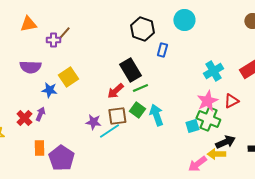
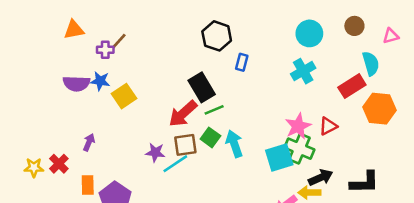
cyan circle: (184, 20) -> (309, 33), moved
cyan cross: (213, 71) -> (303, 71), moved
blue star: (49, 90) -> (100, 81), moved
red arrow: (115, 91) -> (183, 114), size x1.4
red cross: (24, 118) -> (59, 164), moved
cyan square: (192, 126) -> (279, 157), size x1.6

